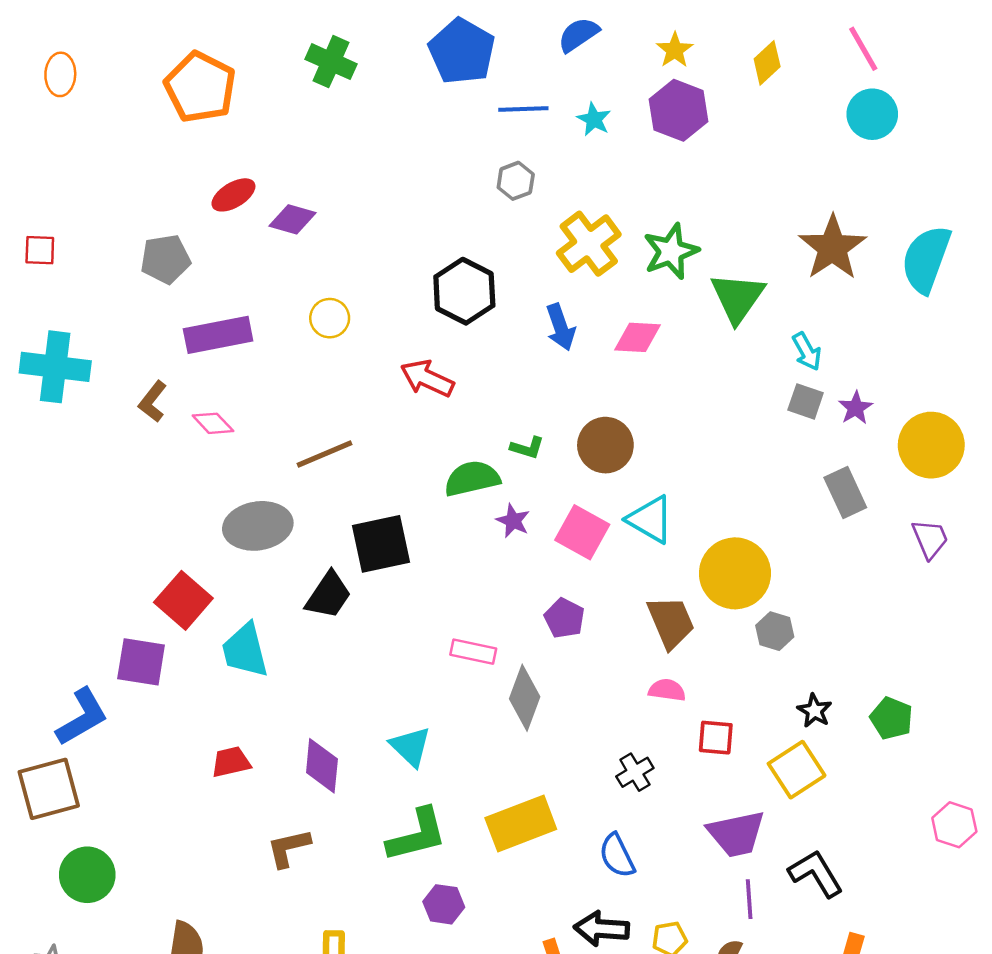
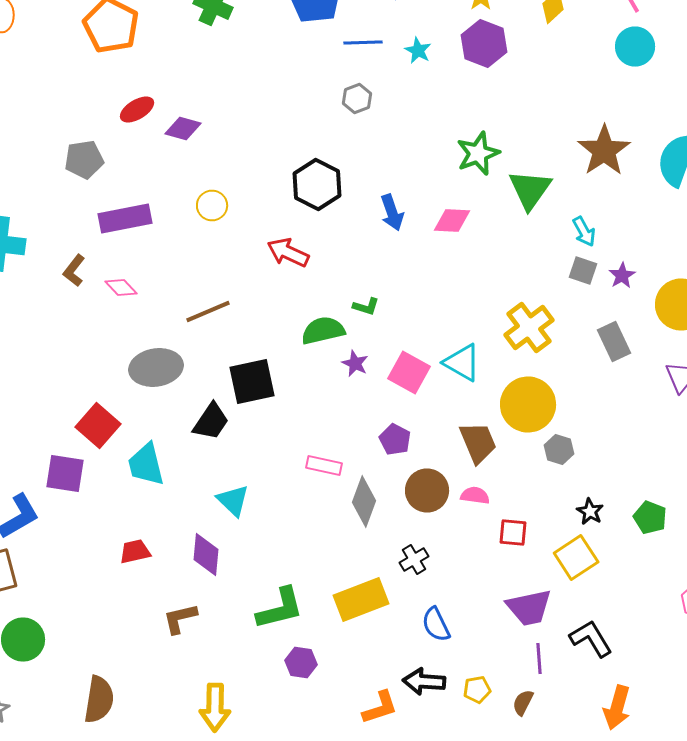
yellow cross: (589, 244) -> (529, 328), moved
brown circle: (605, 445) -> (427, 490), moved
cyan triangle: (410, 747) -> (233, 500), moved
black cross: (635, 772) -> (414, 560), moved

